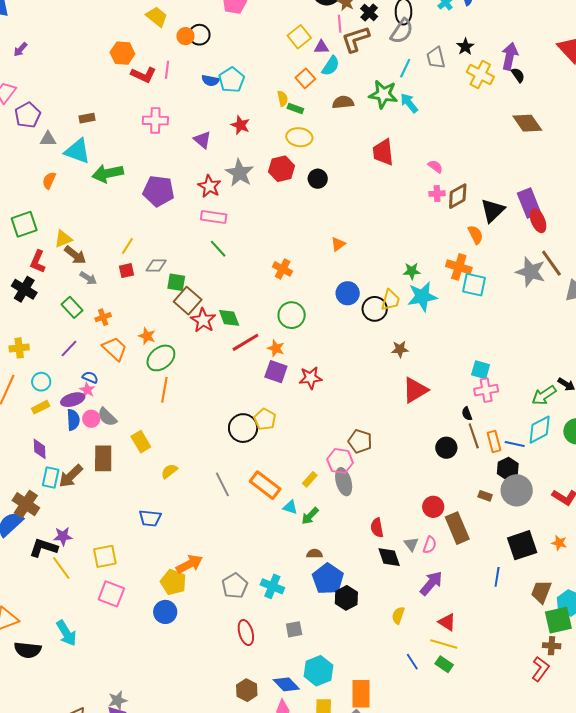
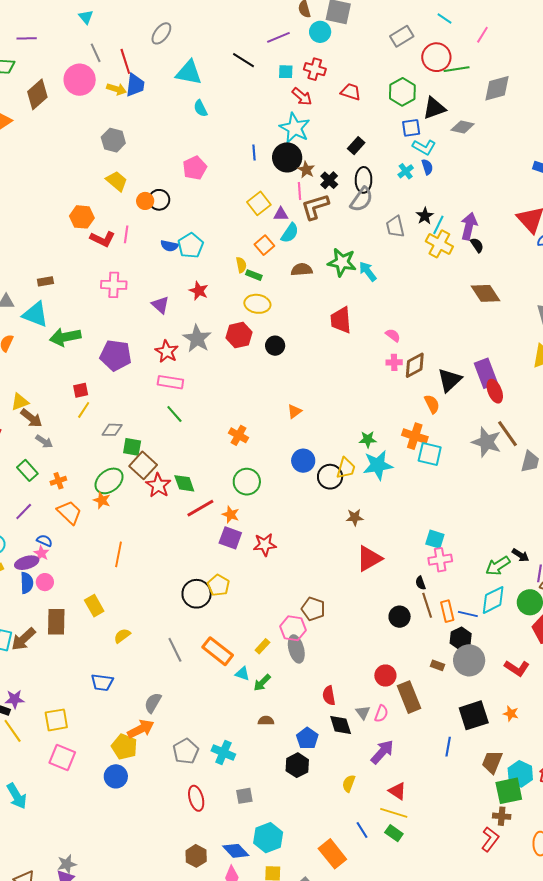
cyan line: (405, 68) -> (438, 225), moved
red square: (127, 271) -> (81, 390), moved
green ellipse: (161, 358) -> (109, 481), moved
gray semicircle: (107, 417) -> (153, 703), moved, turned 75
blue pentagon: (328, 579) -> (307, 738), moved, size x0.7
orange rectangle: (361, 694) -> (332, 854), moved, turned -40

